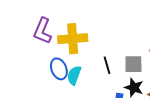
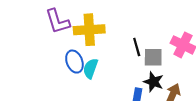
purple L-shape: (42, 31) -> (57, 21), turned -40
black line: (107, 65) -> (137, 47), moved

